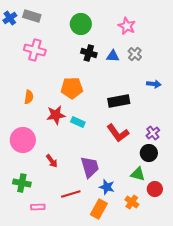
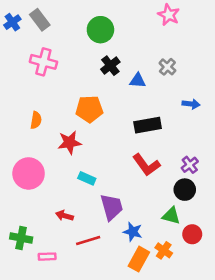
gray rectangle: (32, 16) -> (40, 20), turned 36
pink star: (127, 26) -> (169, 15), moved
black cross: (89, 53) -> (110, 66), turned 35
blue triangle: (113, 56) -> (138, 80), moved
cyan rectangle: (78, 122) -> (87, 178), moved
red arrow: (52, 161) -> (64, 216), moved, turned 144
green cross: (22, 183) -> (21, 238), moved
orange rectangle: (99, 209) -> (139, 259), moved

